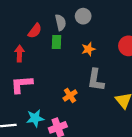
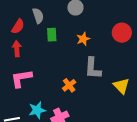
gray semicircle: (61, 22) -> (38, 16), moved
red semicircle: (35, 31) -> (18, 26), moved

